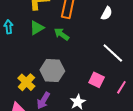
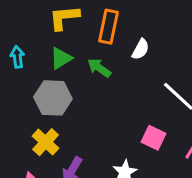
white semicircle: (107, 13) -> (141, 49), moved
gray hexagon: (52, 70) -> (53, 98), moved

